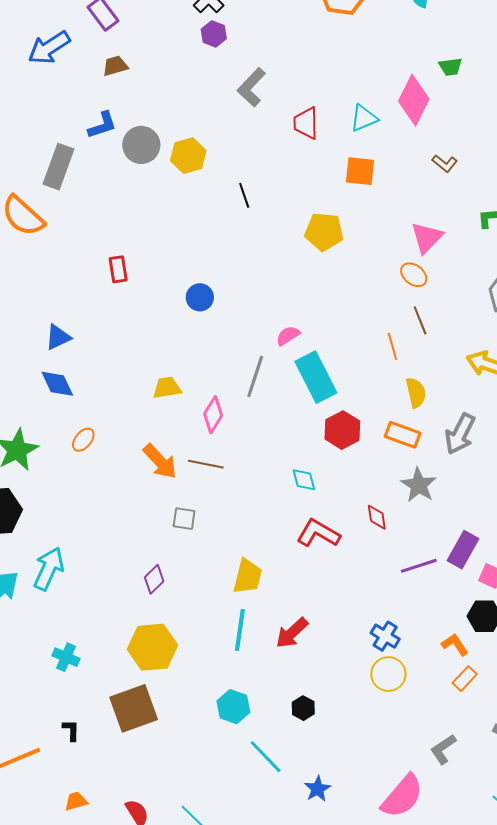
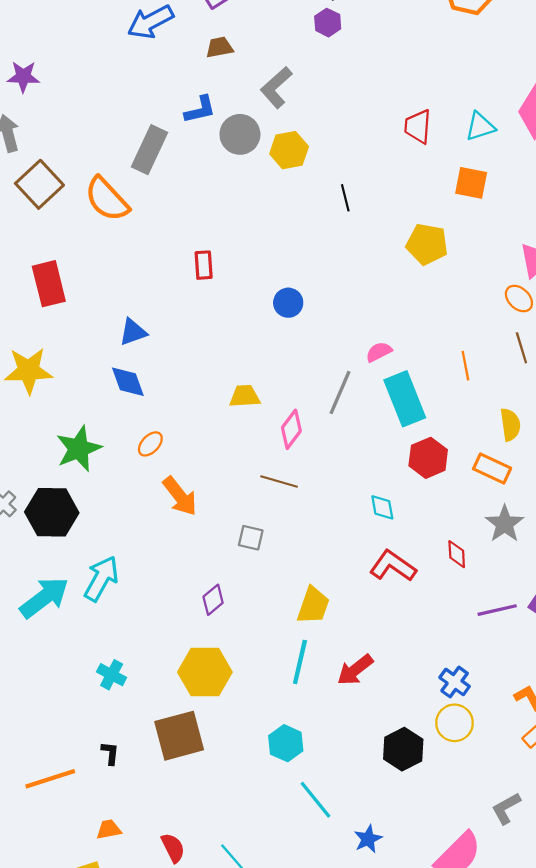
gray L-shape: (251, 87) -> (276, 87), moved
orange line: (392, 346) -> (465, 366), moved
orange arrow: (160, 461) -> (180, 496), moved
black hexagon: (303, 708) -> (403, 749), moved, size x1.6

